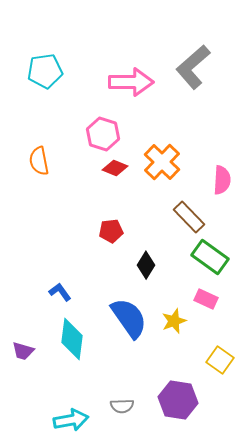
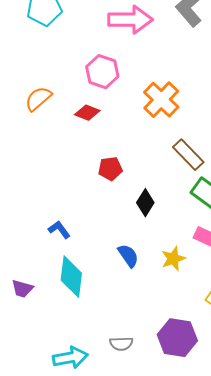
orange semicircle: (39, 161) -> (38, 99), turned 60
red diamond: (115, 168) -> (87, 113), moved
blue semicircle: (129, 318) -> (128, 256), size x0.6

